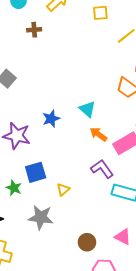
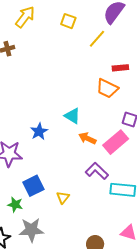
yellow square: (100, 13) -> (68, 21), turned 35
gray star: (41, 217) -> (31, 230), moved

